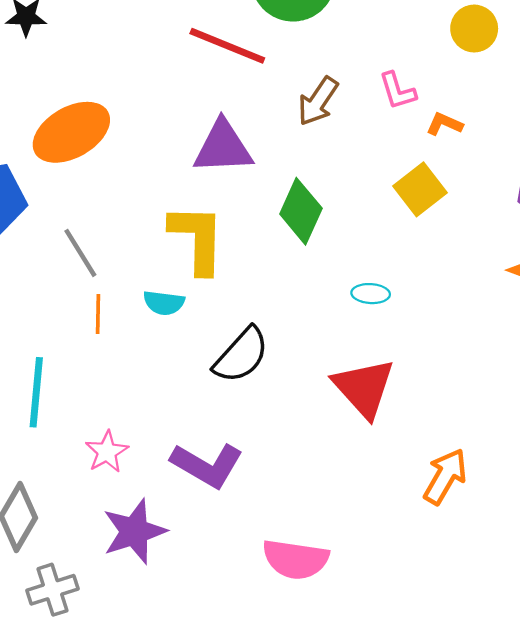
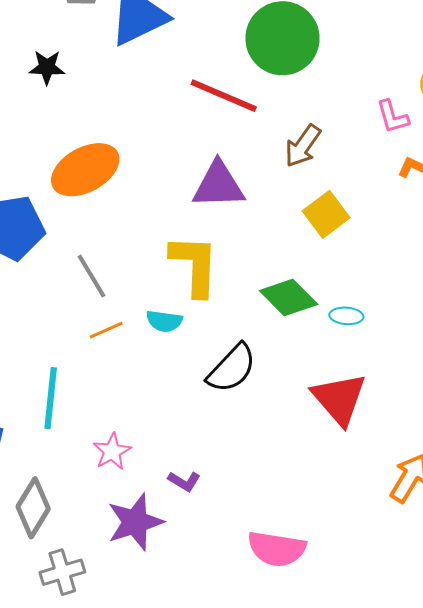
pink L-shape: (397, 91) -> (392, 117), moved
yellow square: (420, 189) -> (326, 214), moved
green diamond: (301, 211) -> (289, 297), moved, turned -70
orange line: (98, 314) -> (106, 330), turned 64
purple L-shape: (207, 465) -> (184, 481), moved, size x0.5

